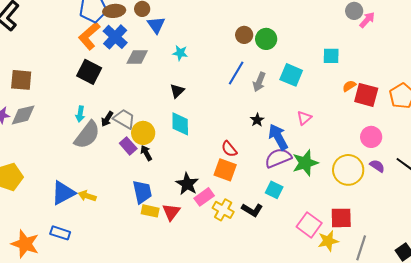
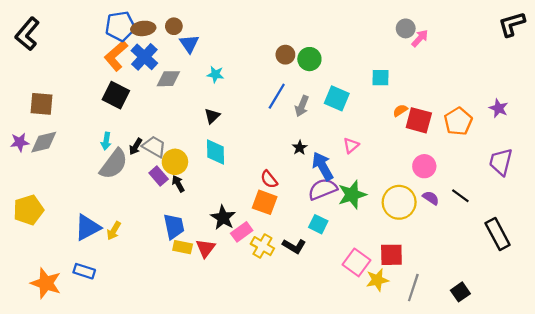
yellow arrow: (87, 196) -> (114, 231), turned -78

